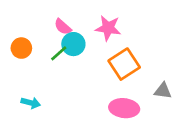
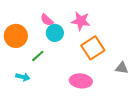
orange circle: (21, 48) -> (16, 36), size x1.5
green line: (59, 53) -> (38, 56), moved
pink ellipse: (124, 108) -> (81, 81), moved

